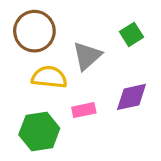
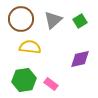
gray triangle: (87, 56) -> (53, 20), moved
pink rectangle: (84, 110) -> (51, 84), moved, turned 48

